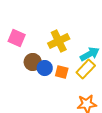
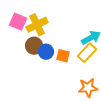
yellow cross: (59, 41) -> (37, 25), moved

